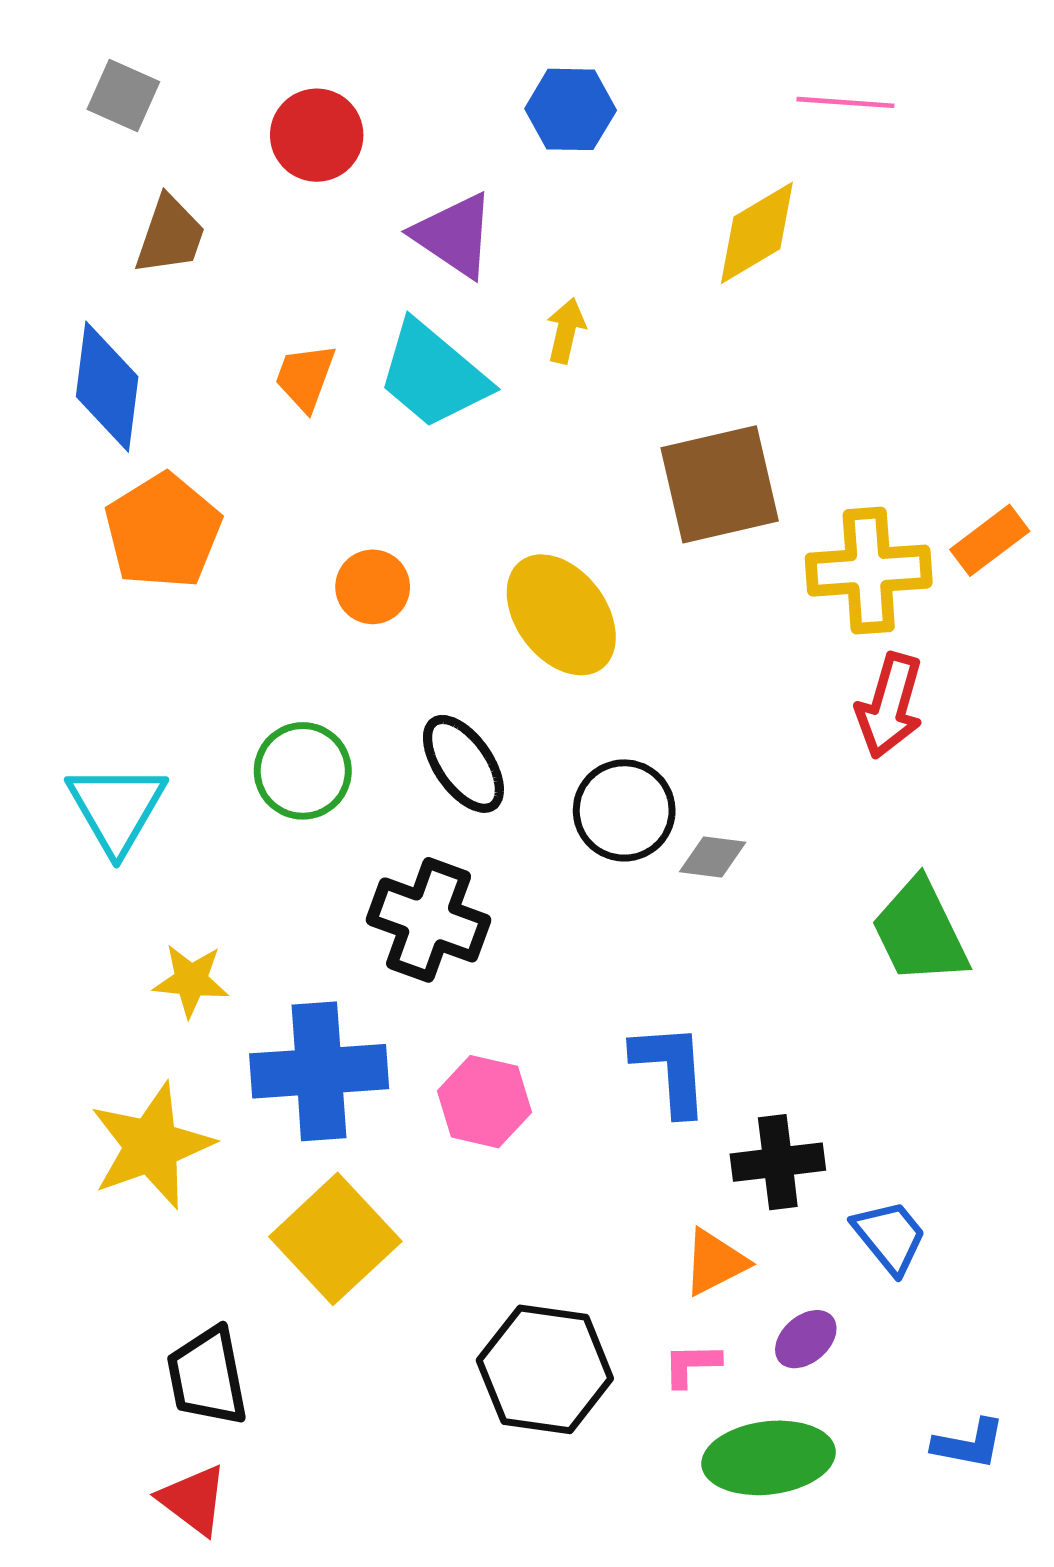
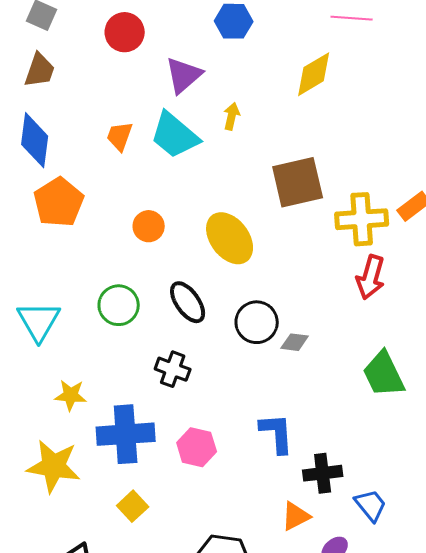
brown trapezoid: (170, 235) -> (40, 70), moved
purple triangle: (454, 235) -> (184, 75), turned 45
black cross: (429, 920) -> (173, 369), size x0.7
yellow star: (151, 1146) -> (54, 466), turned 30
yellow square: (335, 1239) -> (133, 506), size x0.6

